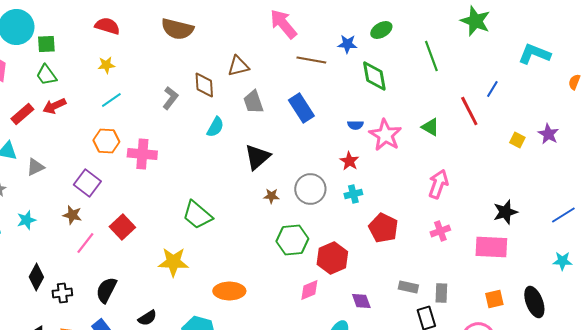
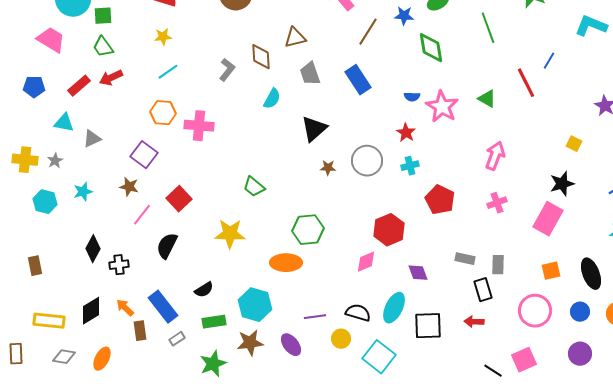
brown line: (311, 60) -> (368, 32), turned -68
yellow square: (517, 140) -> (574, 144), moved
green trapezoid: (197, 215) -> (254, 187), size x0.7
green hexagon: (292, 240) -> (308, 230), moved
pink rectangle: (491, 247) -> (548, 219), turned -64
black semicircle: (106, 290) -> (167, 246), moved

